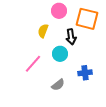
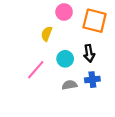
black arrow: (71, 37) -> (89, 53), moved
gray semicircle: (58, 85) -> (69, 85), moved, turned -152

